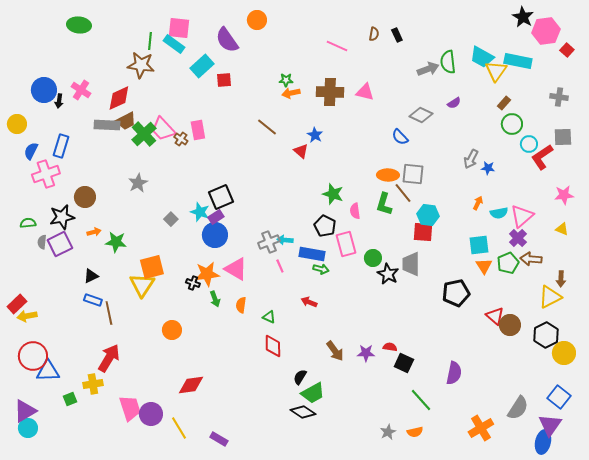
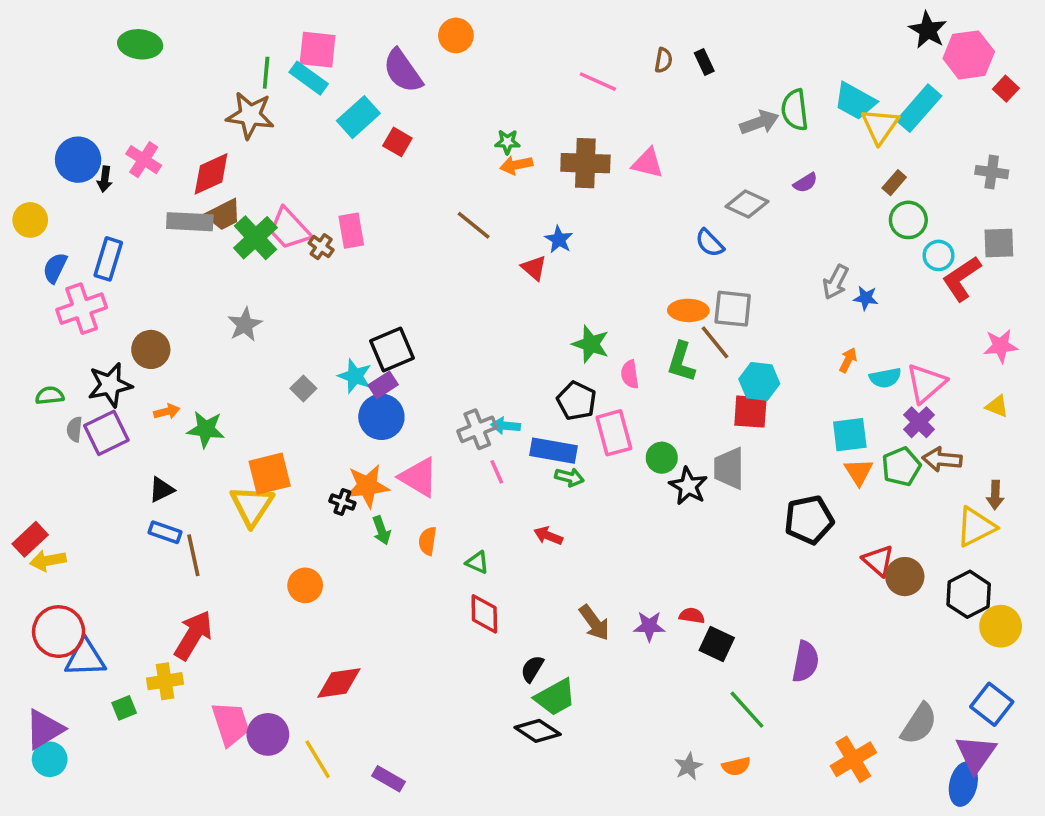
cyan rectangle: (518, 61) -> (919, 108), turned -60
red square: (224, 80) -> (397, 142), turned 35

